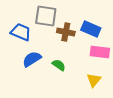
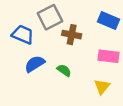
gray square: (46, 16) -> (50, 17), turned -35
blue rectangle: (91, 29) -> (109, 20), moved

